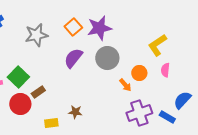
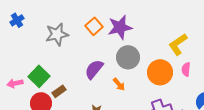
purple semicircle: (73, 58) -> (94, 69), moved
orange circle: (139, 73) -> (160, 72), size x1.6
orange arrow: (125, 85) -> (119, 84), moved

